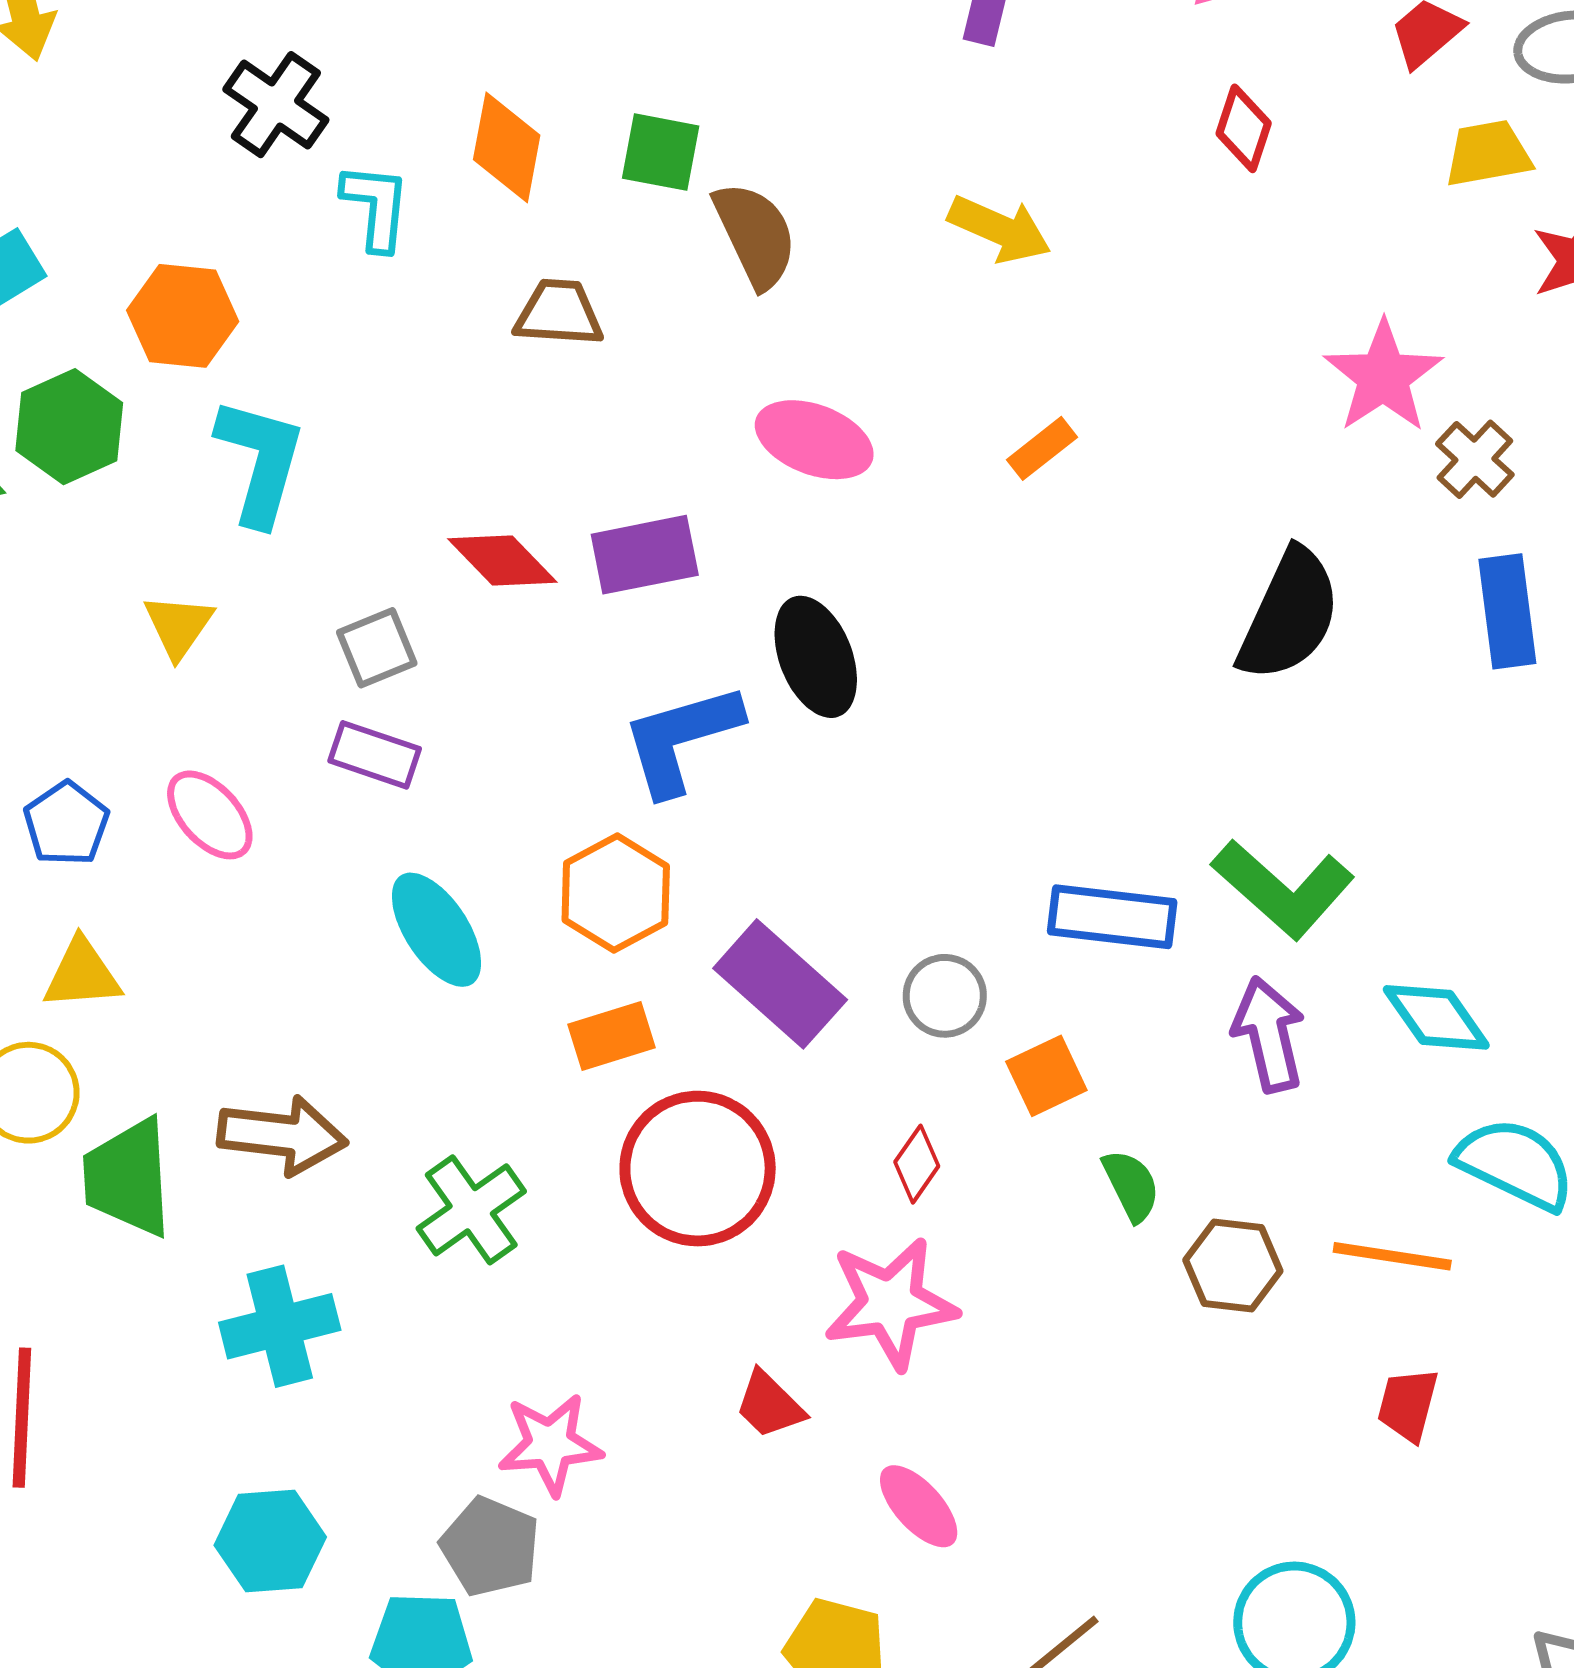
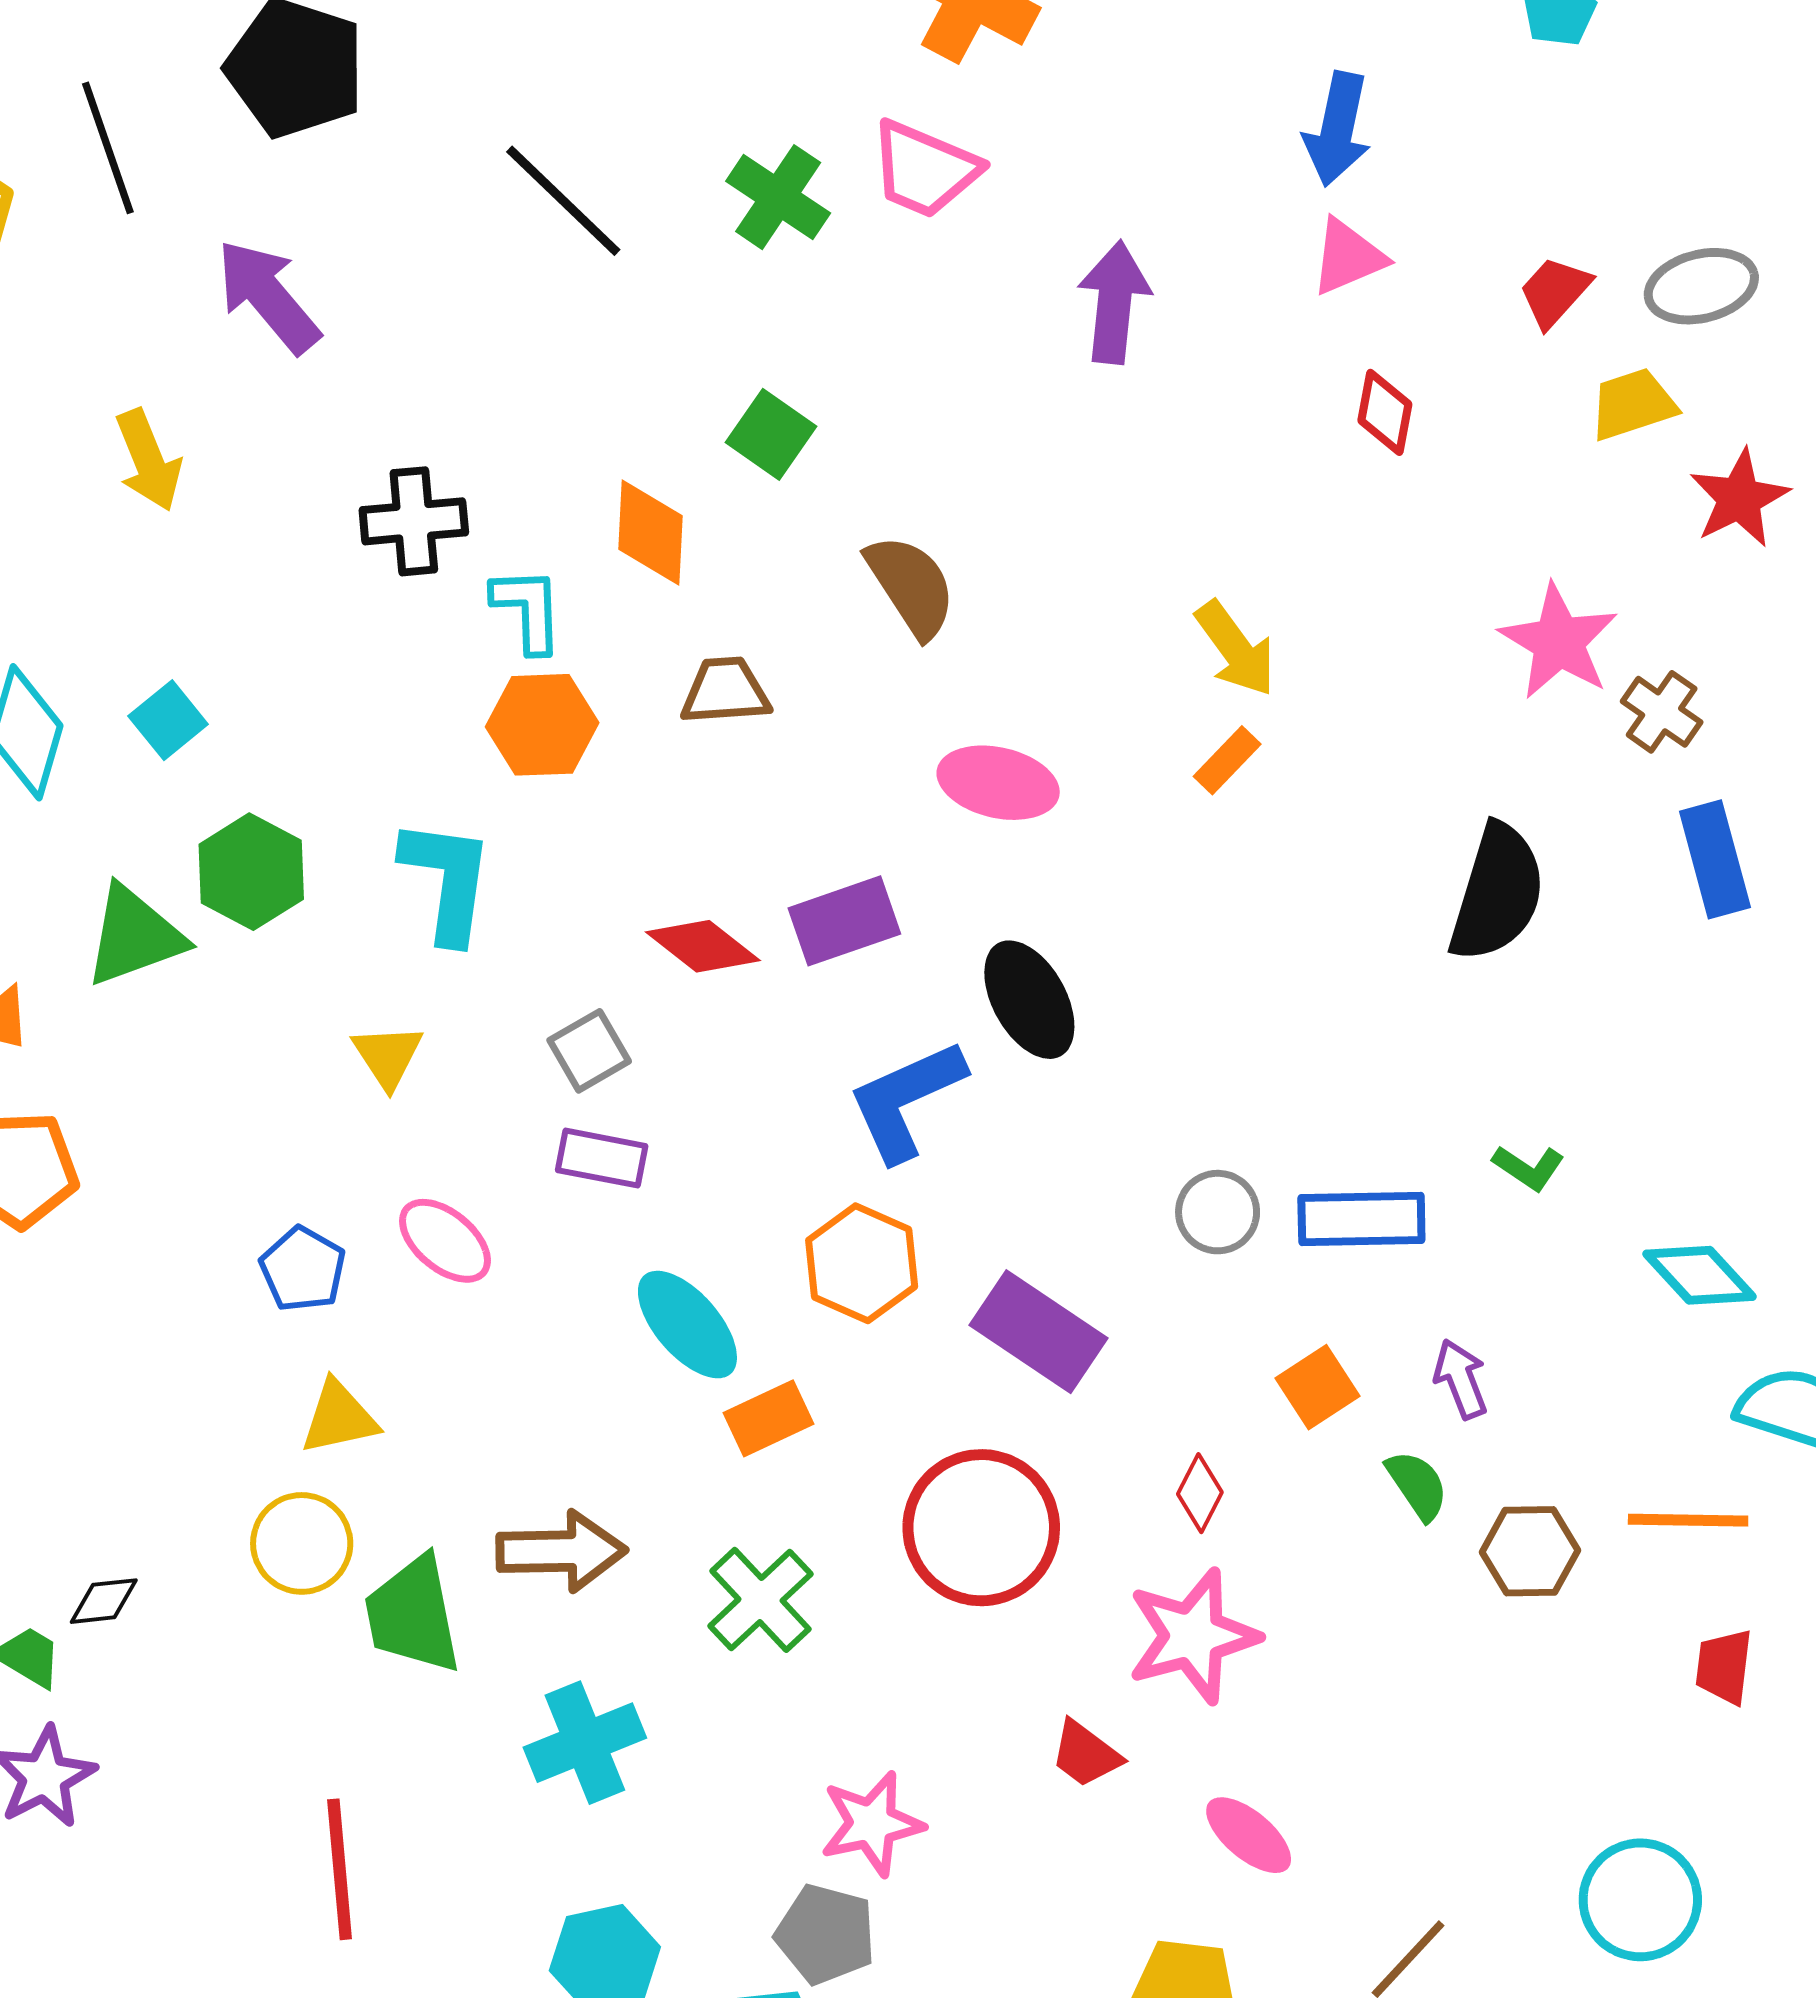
black cross: (276, 105) -> (414, 521), turned -32
green square: (661, 152) -> (771, 434), moved, turned 32
yellow arrow: (1000, 229) -> (1236, 649), moved, turned 38
orange hexagon: (183, 316) -> (542, 725), moved
green L-shape: (1283, 889) -> (1529, 1168), size x0.5
gray circle: (945, 996) -> (1218, 1212), moved
purple arrow: (1269, 1034) -> (1461, 1379), moved, size x0.7
orange rectangle: (611, 1036) -> (769, 1418), moved

